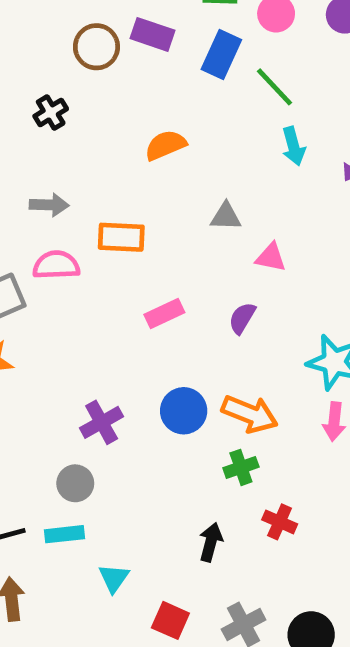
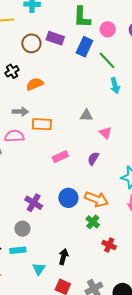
orange semicircle: (165, 145) -> (35, 84), moved
gray arrow: (49, 205) -> (20, 112), moved
pink triangle: (271, 257) -> (105, 133), turned 32
purple cross: (102, 422) -> (34, 203), turned -30
green cross: (241, 467) -> (93, 222), turned -32
black arrow: (211, 542) -> (63, 257), moved

